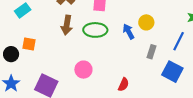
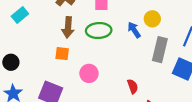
orange square: (29, 44) -> (62, 54), moved
gray rectangle: (151, 52) -> (160, 50), size x1.6
red semicircle: (124, 85) -> (133, 86), turned -40

